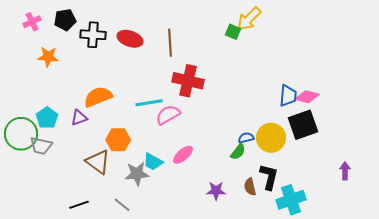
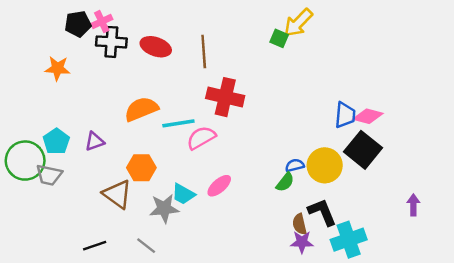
pink cross: (32, 22) -> (102, 22), moved
orange semicircle: (98, 97) -> (141, 109), moved
black square: (303, 125) -> (363, 150), turned -32
black L-shape: (269, 177) -> (322, 212), turned -36
purple star: (216, 191) -> (302, 242), moved

